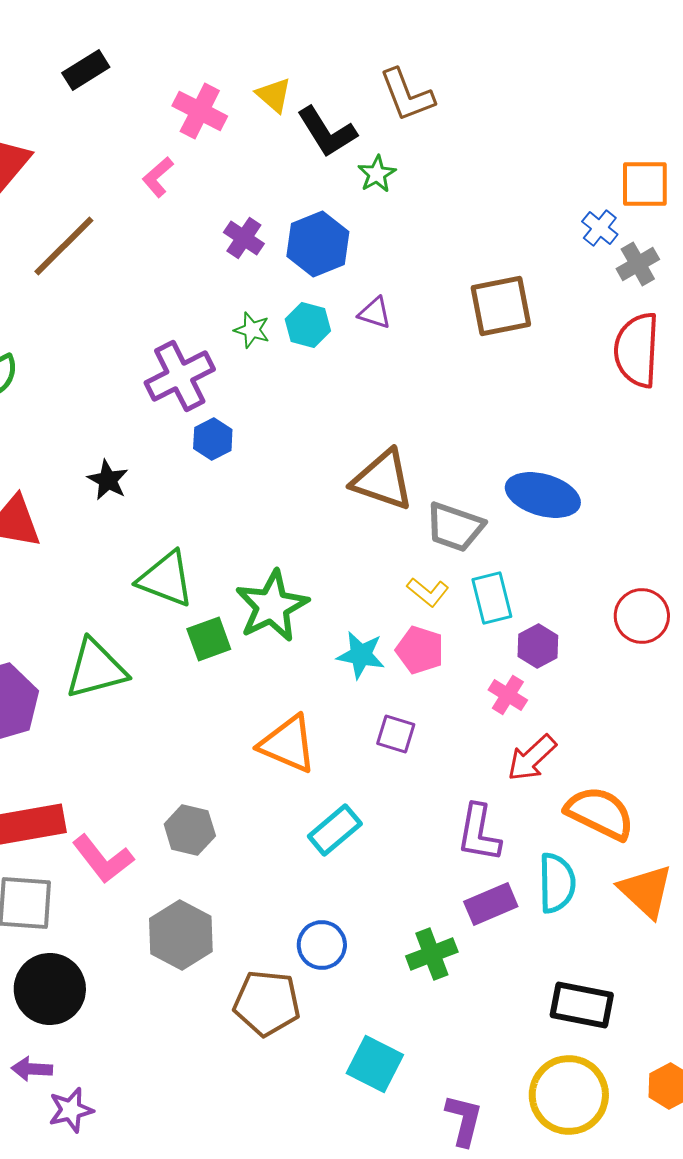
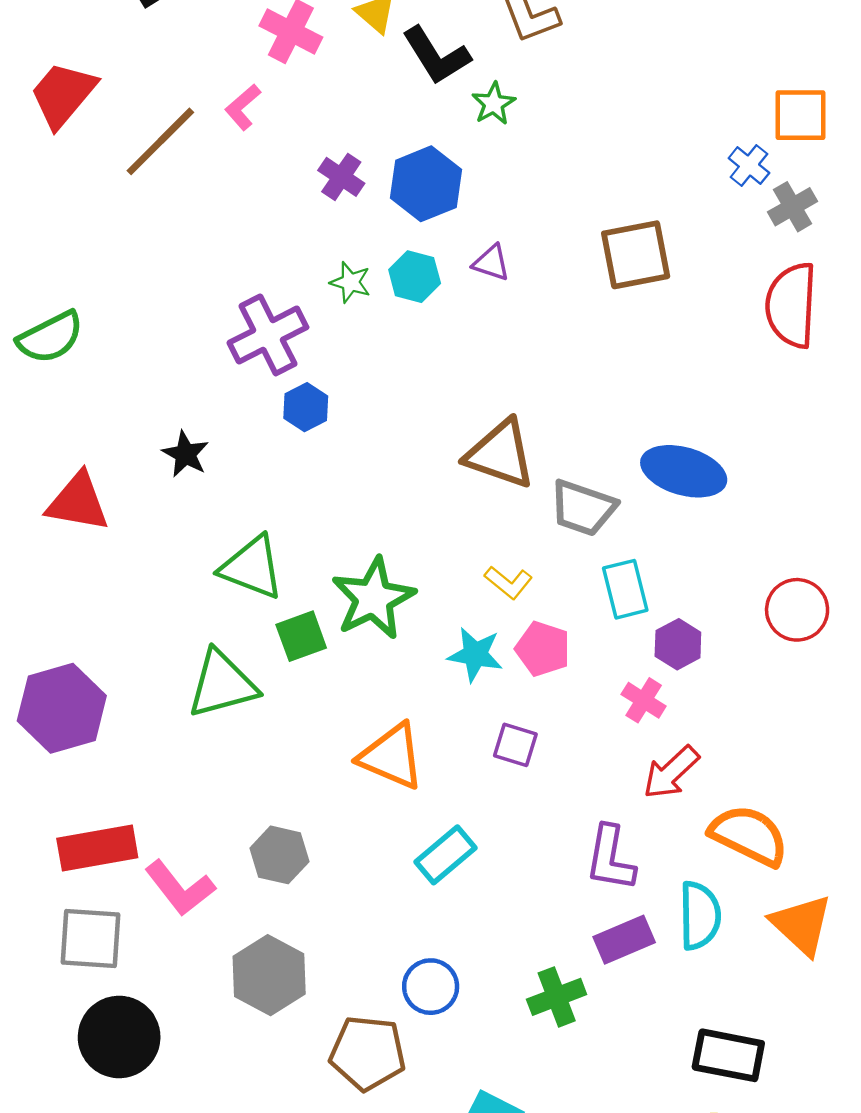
brown line: (64, 246) -> (160, 141), moved
yellow L-shape: (428, 592) -> (508, 582), moved
green triangle: (96, 669) -> (222, 684), moved

